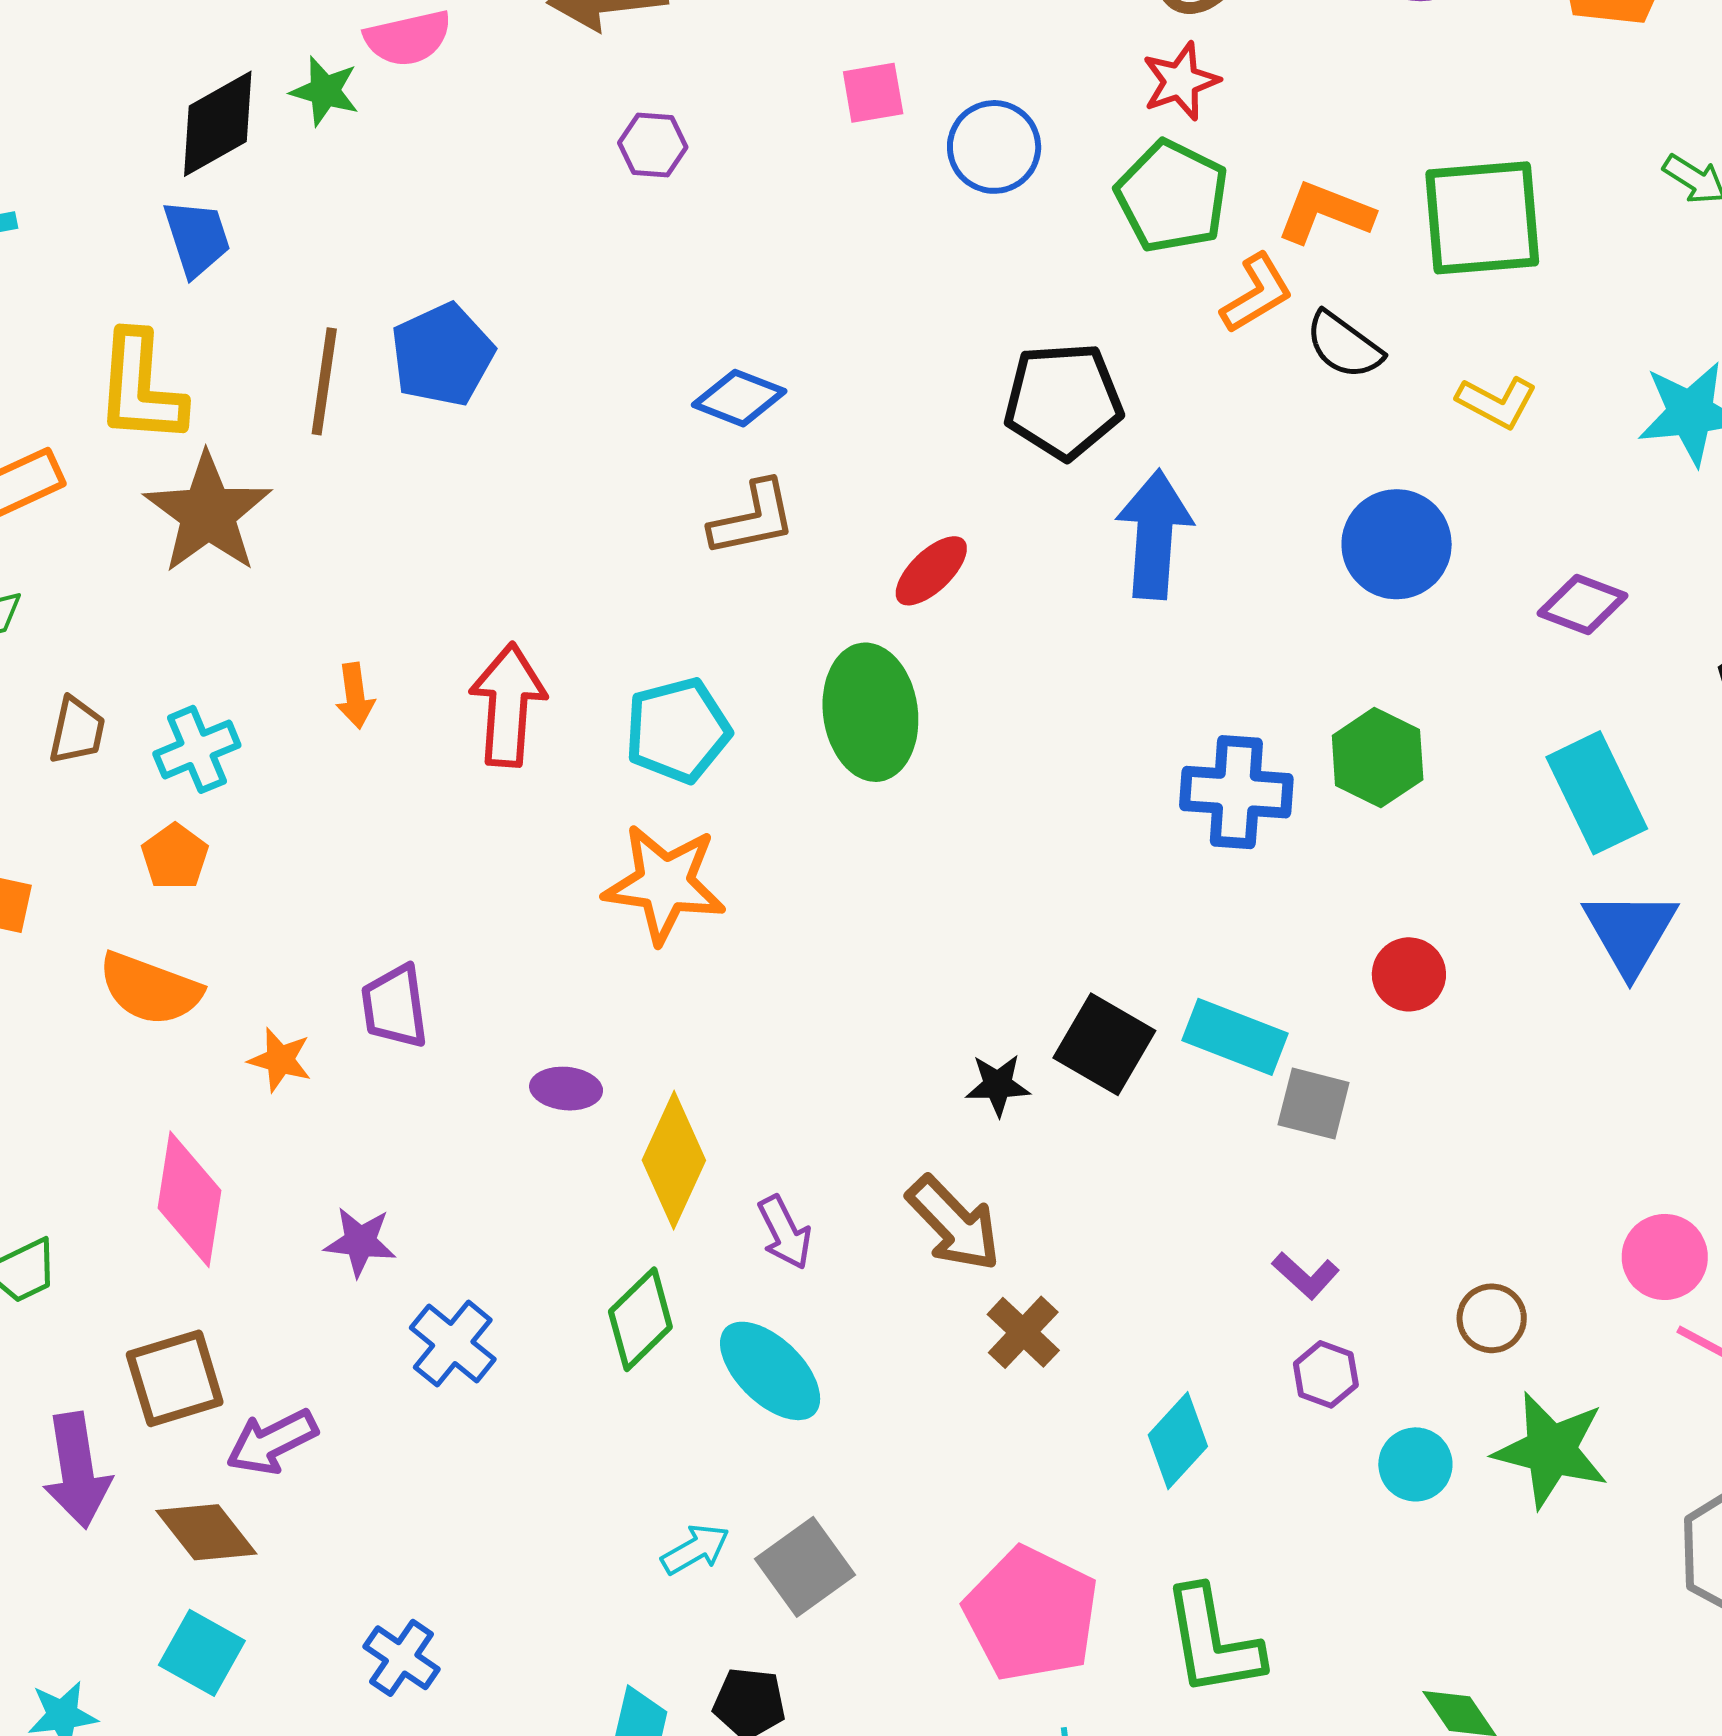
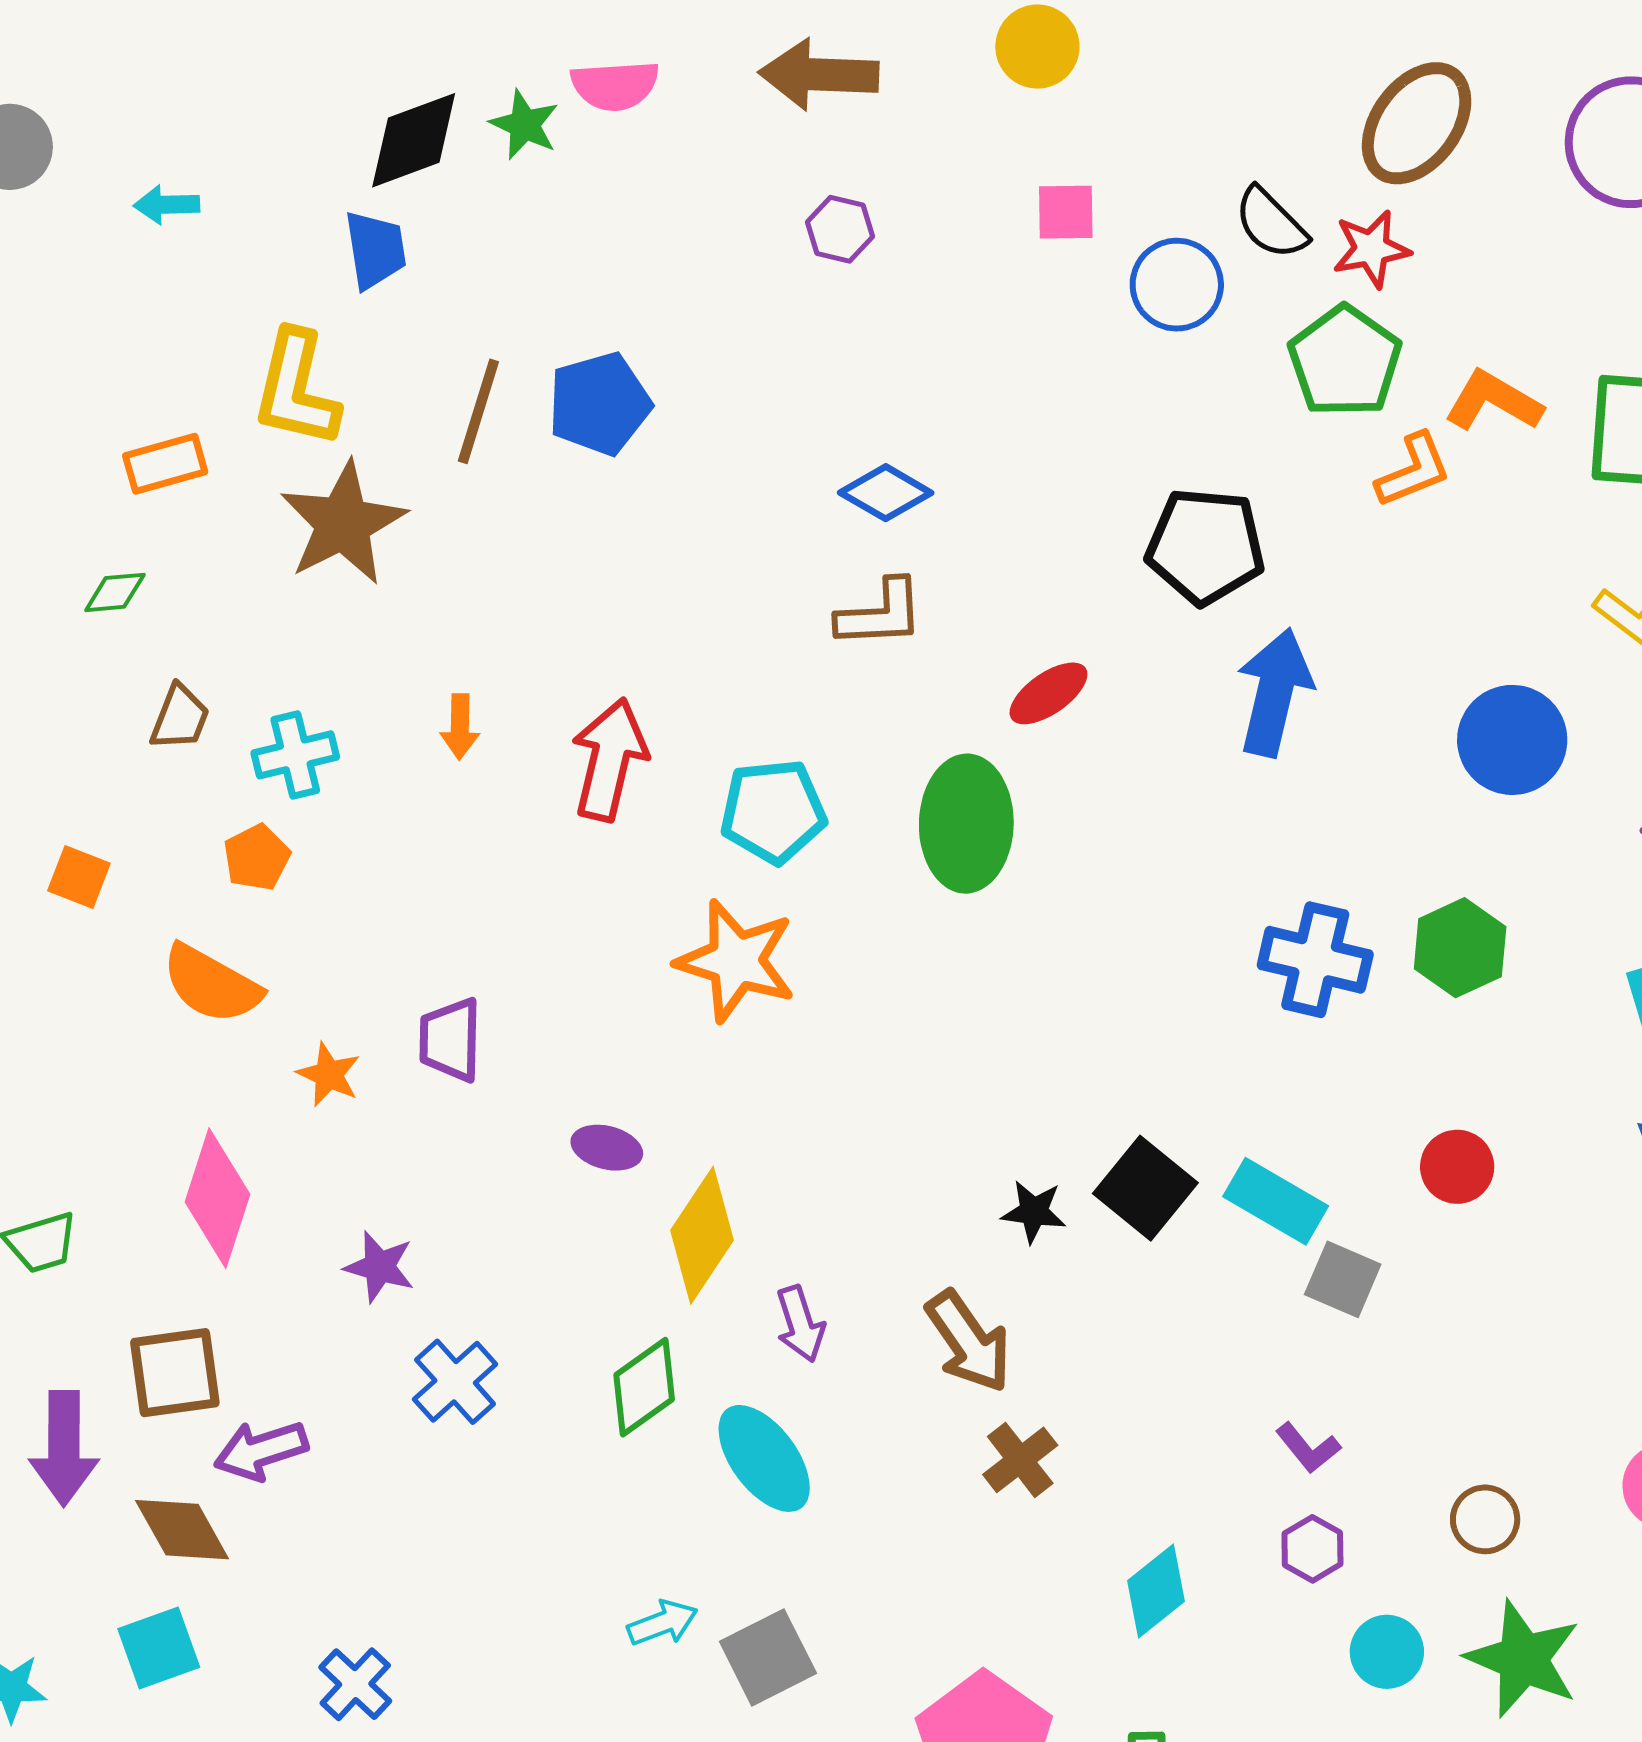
black semicircle: (1344, 345) -> (1271, 223), moved
cyan square: (202, 1653) -> (159, 1648), turned 32

